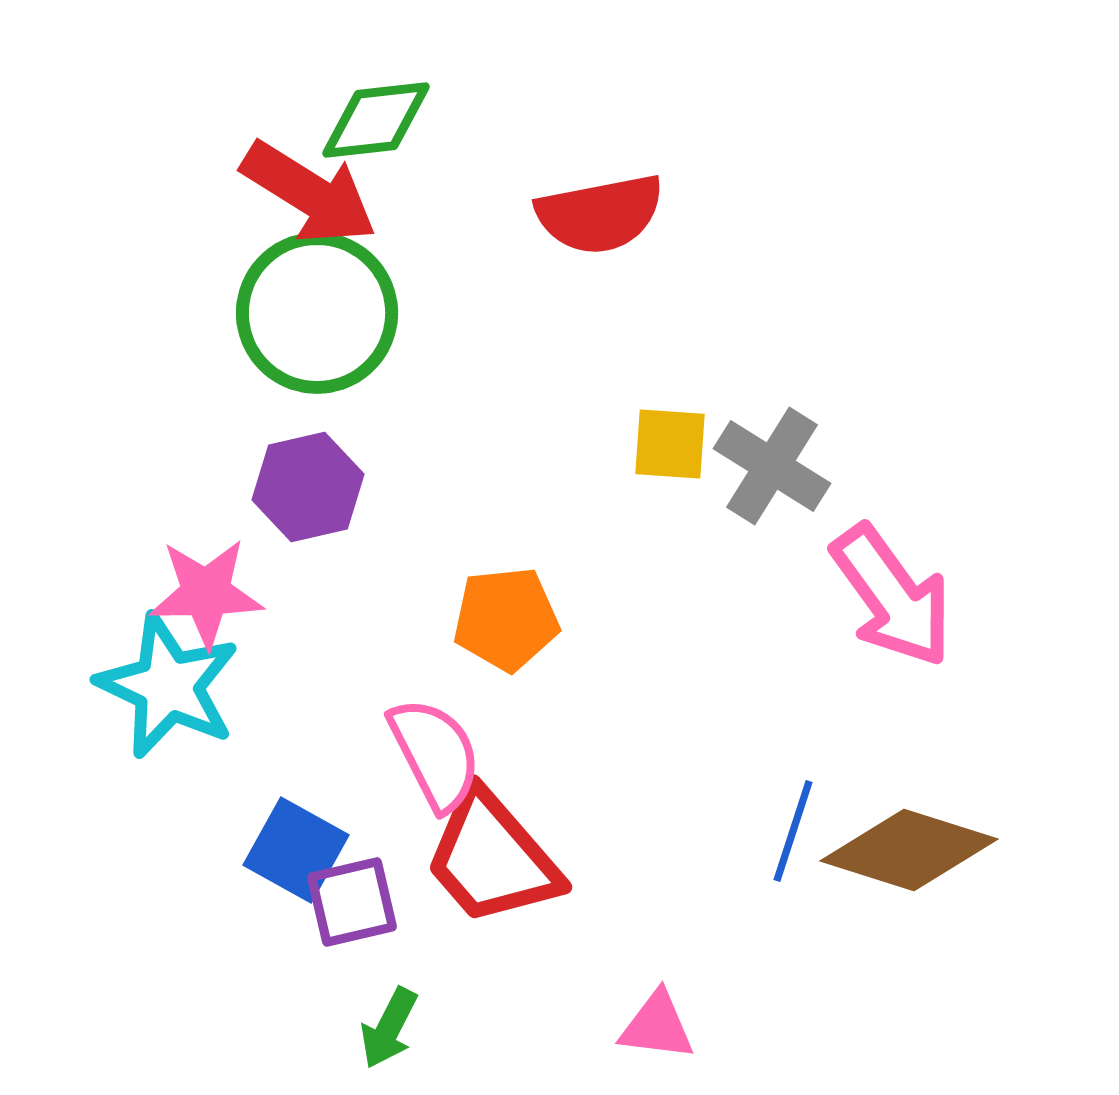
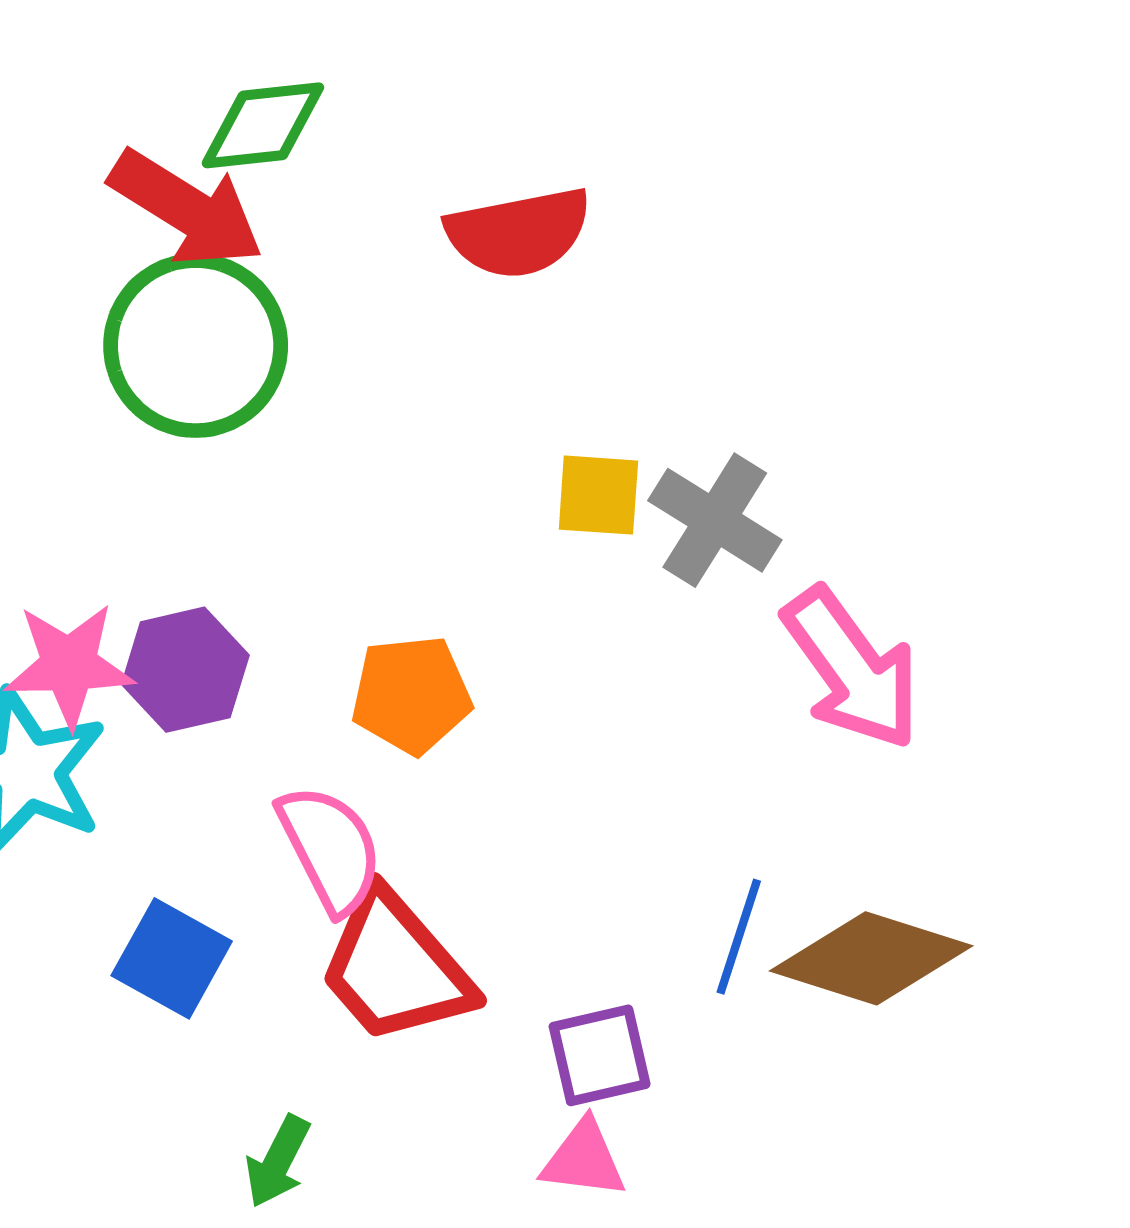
purple hexagon: (308, 487) -> (185, 670), moved
purple square: (352, 902) -> (600, 1055), moved

